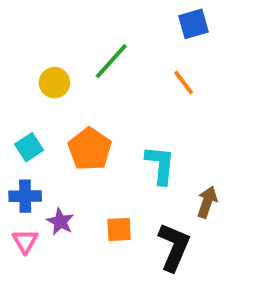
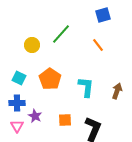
cyan square: (29, 147) -> (19, 78), turned -32
brown arrow: (207, 202) -> (117, 91), moved

